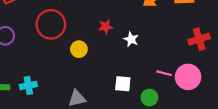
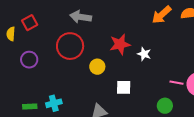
red star: (106, 27) -> (120, 44), size x1.5
white square: (123, 84) -> (124, 87), moved

